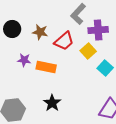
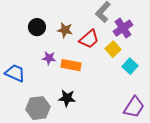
purple cross: (98, 30) -> (123, 28), turned -30
black star: (52, 103) -> (67, 98), moved, turned -30

